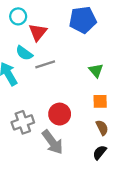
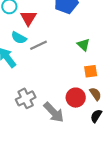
red circle: (60, 114) -> (76, 98), moved

